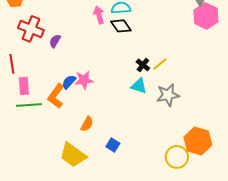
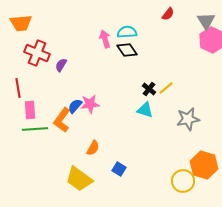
gray star: (168, 95) -> (188, 119), moved

